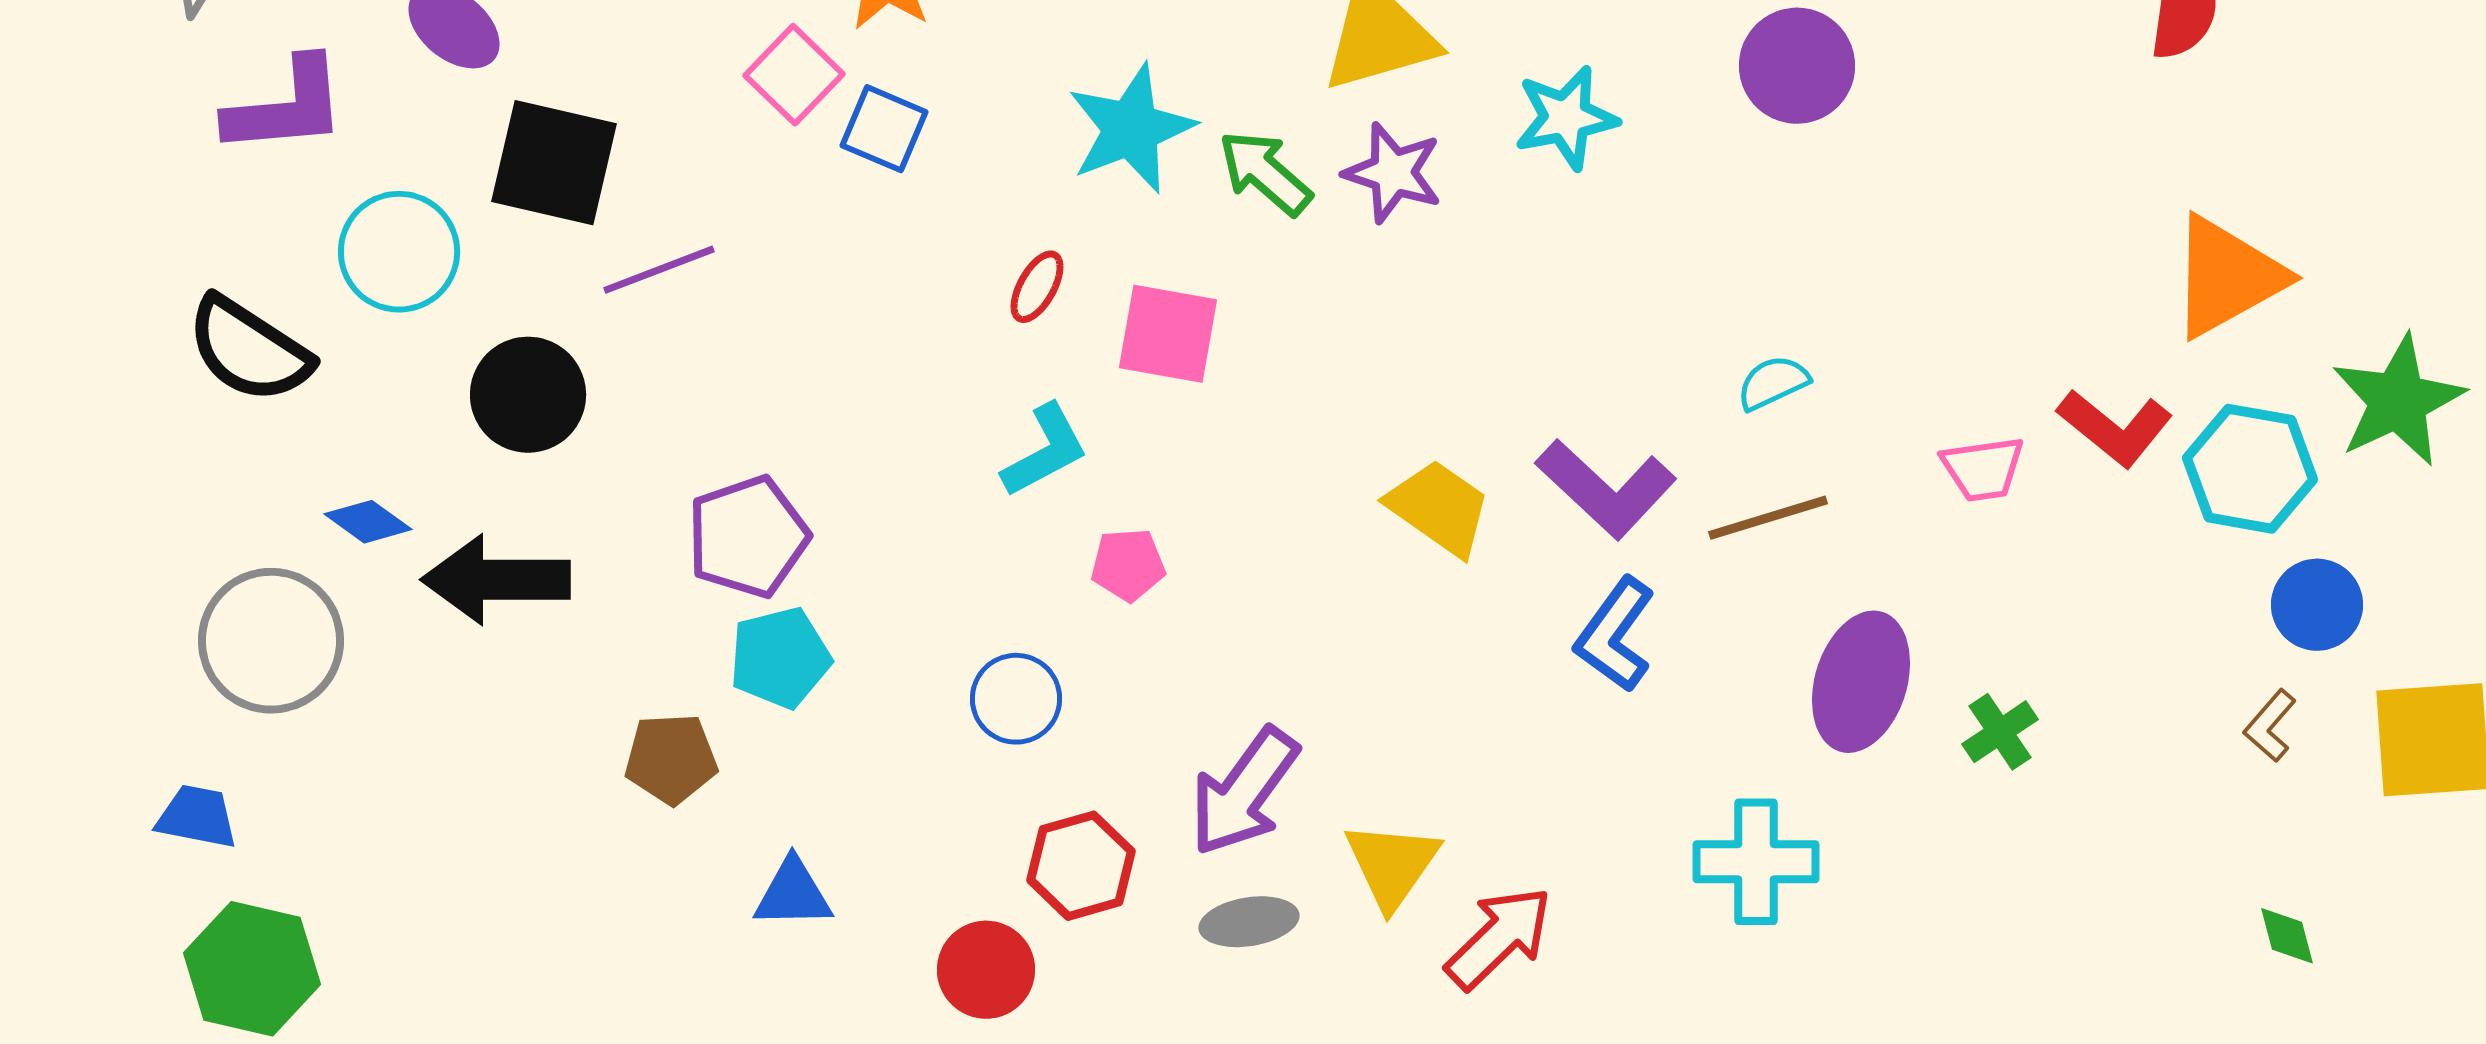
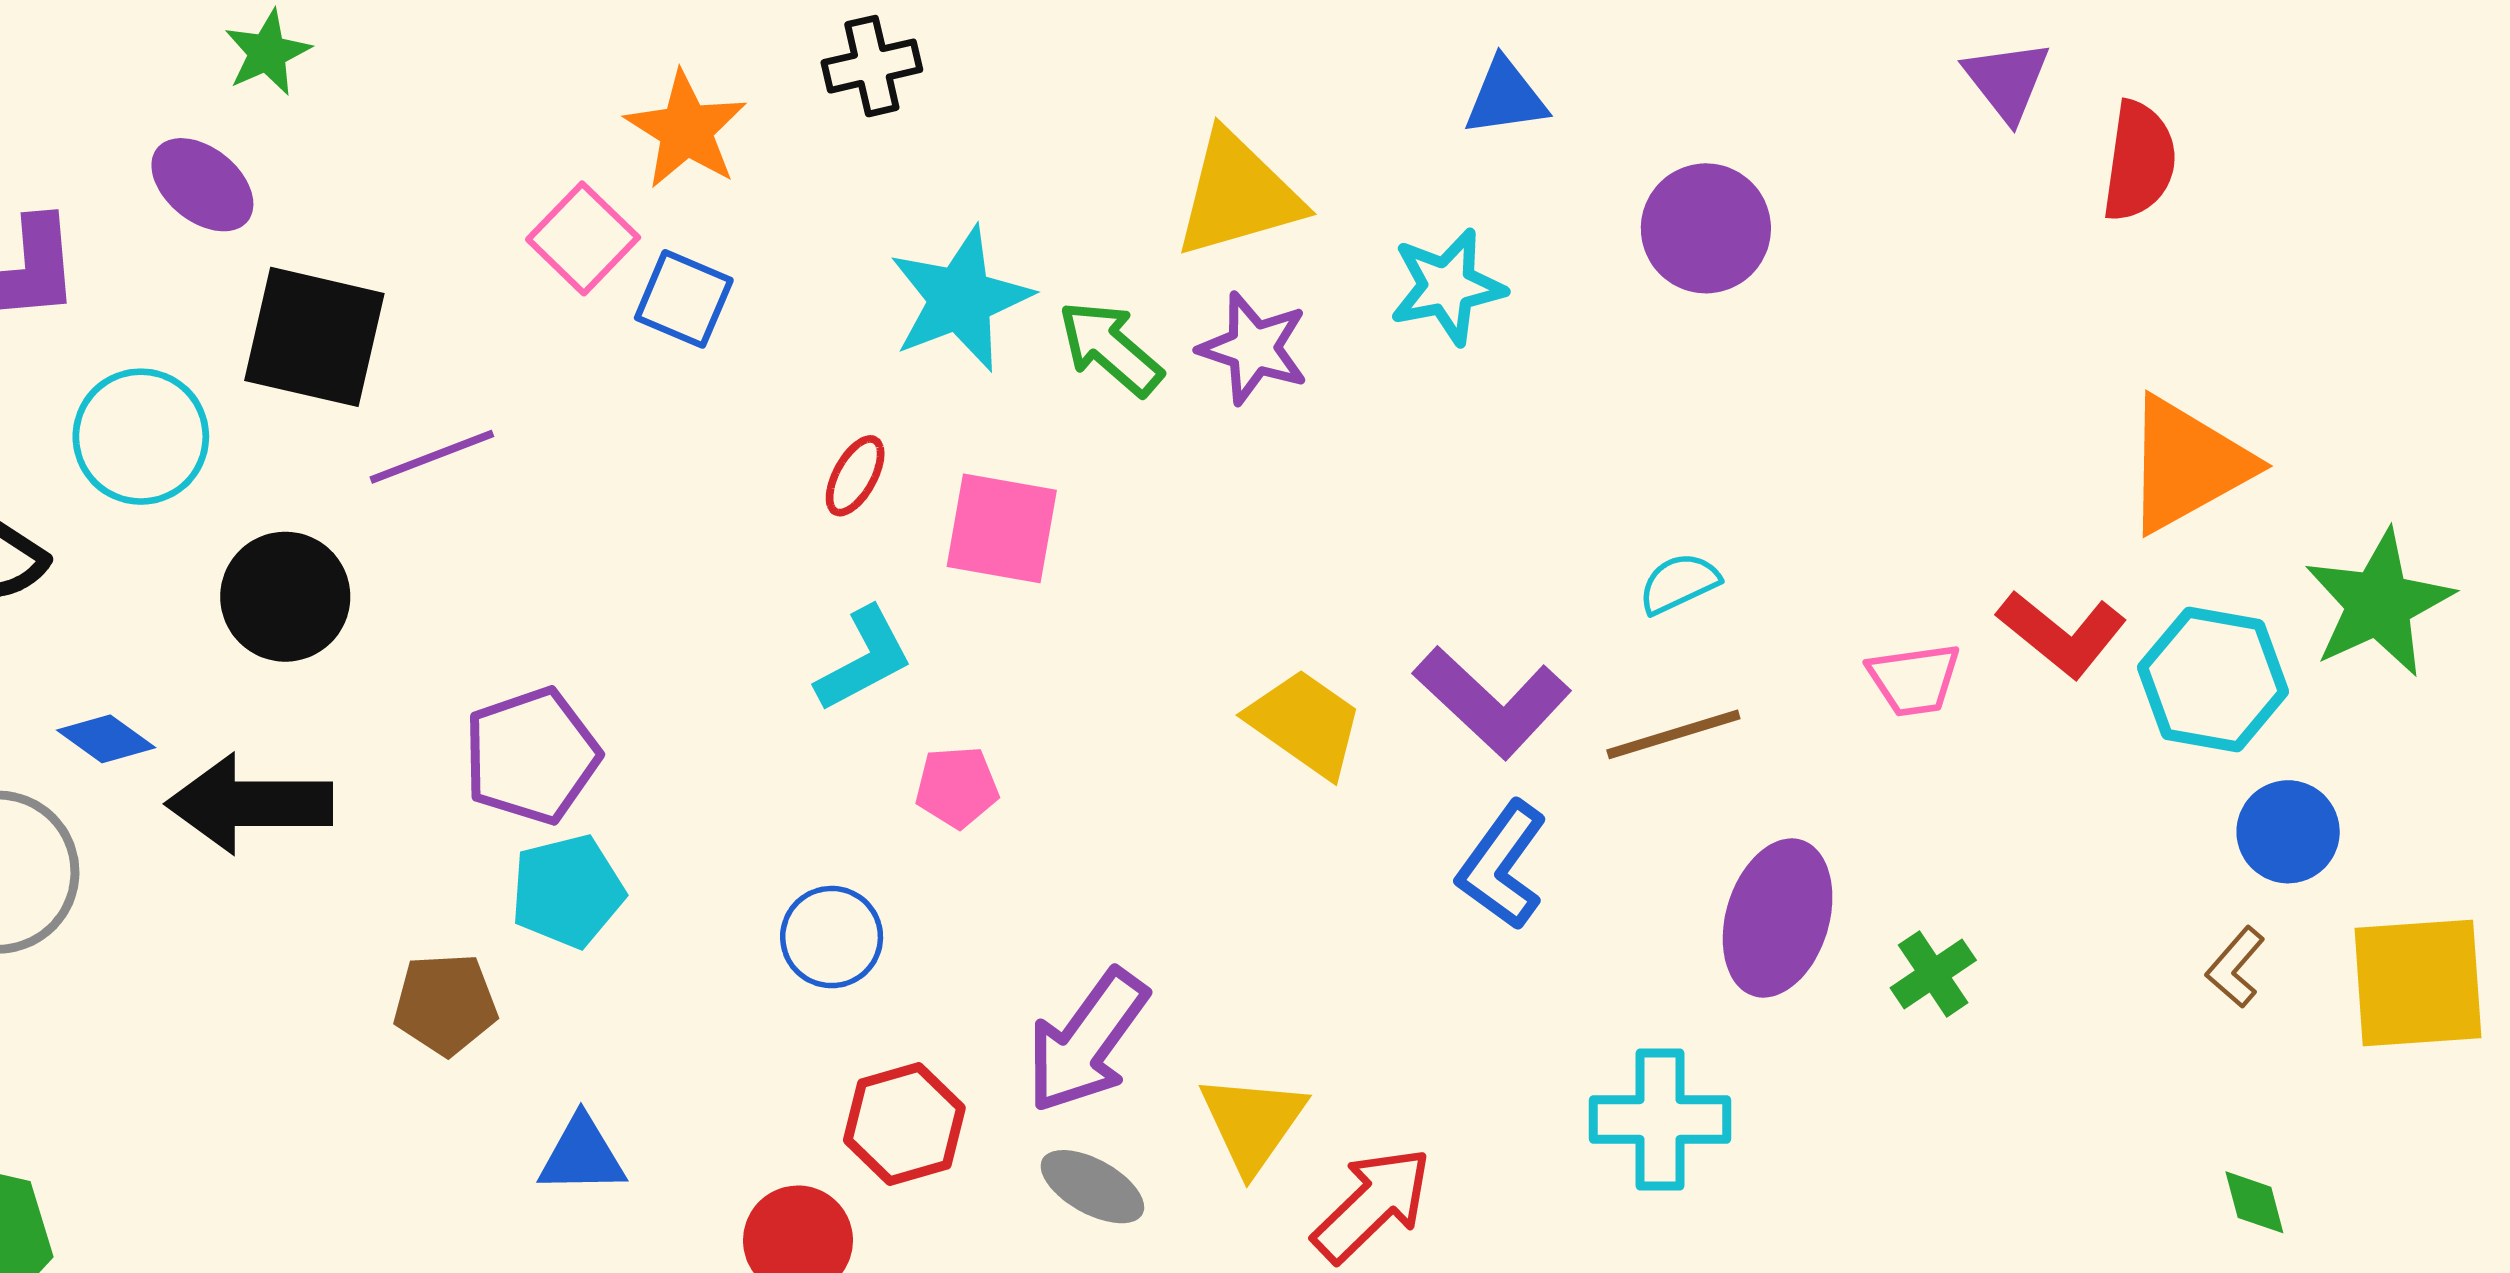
gray ellipse: (1249, 922) -> (1092, 1187), turned 38

